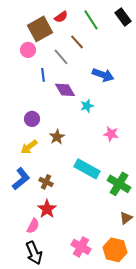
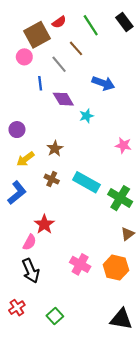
purple circle: (32, 119) -> (17, 130), moved
pink star: (111, 134) -> (123, 145), moved
brown cross: (46, 182) -> (52, 179), moved

